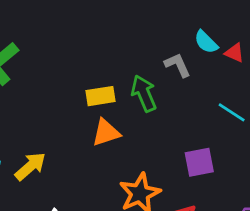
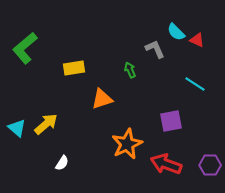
green arrow: (144, 93) -> (130, 70), size x0.6
yellow rectangle: (101, 96) -> (74, 68), moved

